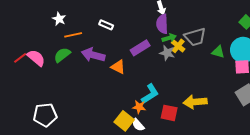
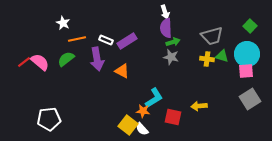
white rectangle: (106, 25) -> (106, 40), moved
gray trapezoid: (195, 37) -> (212, 36), moved
yellow cross: (178, 46) -> (207, 59), moved, turned -32
purple rectangle: (140, 48) -> (127, 41), moved
purple arrow: (93, 55) -> (97, 59), turned -115
yellow arrow: (195, 102) -> (199, 106), size x0.7

